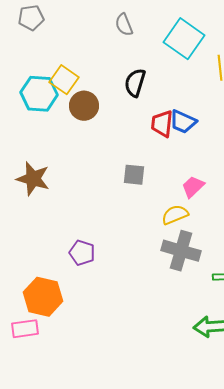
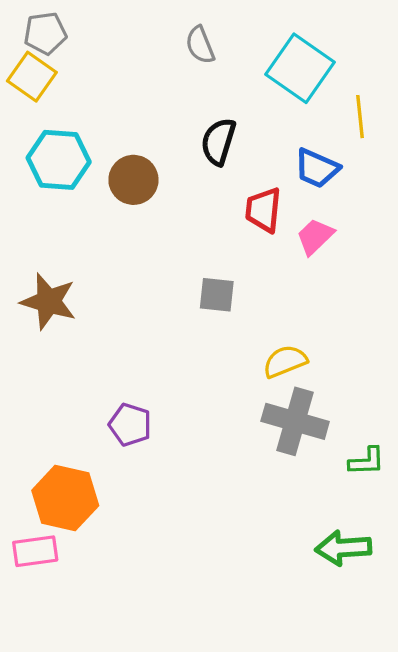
yellow square: (64, 80) -> (32, 77), moved
blue trapezoid: (183, 122) -> (317, 168), moved
pink trapezoid: (193, 187) -> (315, 236), moved

